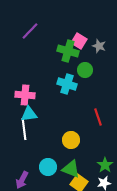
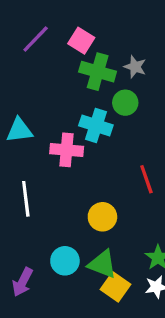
pink square: (79, 41) -> (81, 41), moved
gray star: (99, 46) -> (135, 67), moved
pink cross: (25, 95) -> (67, 150), moved
cyan triangle: (29, 114) -> (19, 130), moved

